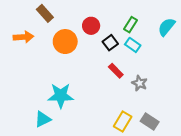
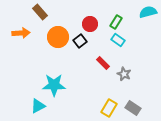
red circle: (91, 26) -> (90, 24), moved
cyan semicircle: (167, 27) -> (148, 12), moved, turned 36
black square: (110, 43) -> (80, 41), moved

